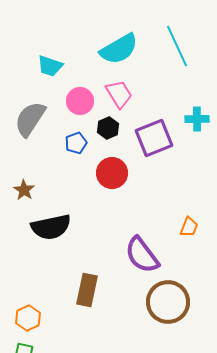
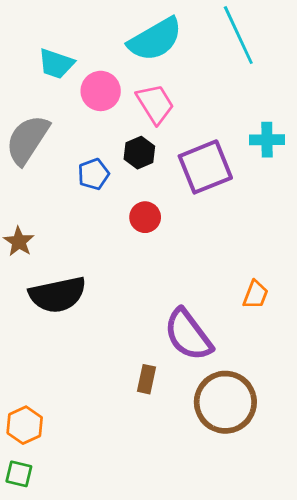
pink circle: (80, 101) -> (101, 91), moved
red circle: (112, 173) -> (145, 217), size x0.7
brown rectangle: (87, 290) -> (147, 379), moved, size x0.6

